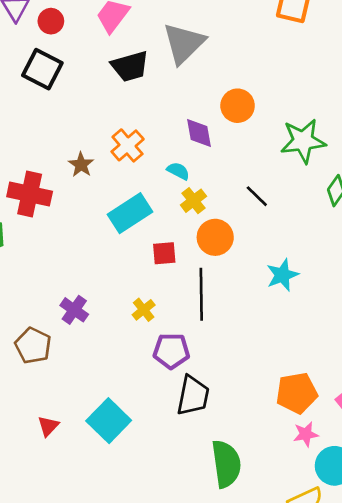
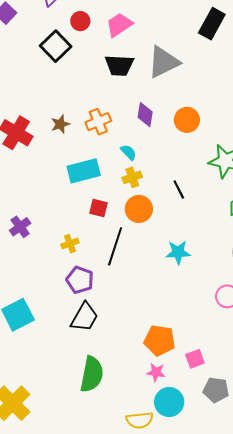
red circle: (51, 21) -> (80, 21), moved
purple diamond: (199, 133) -> (145, 115), moved

